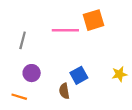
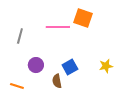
orange square: (94, 20) -> (83, 18), turned 36
purple circle: (32, 73) -> (36, 65), moved

